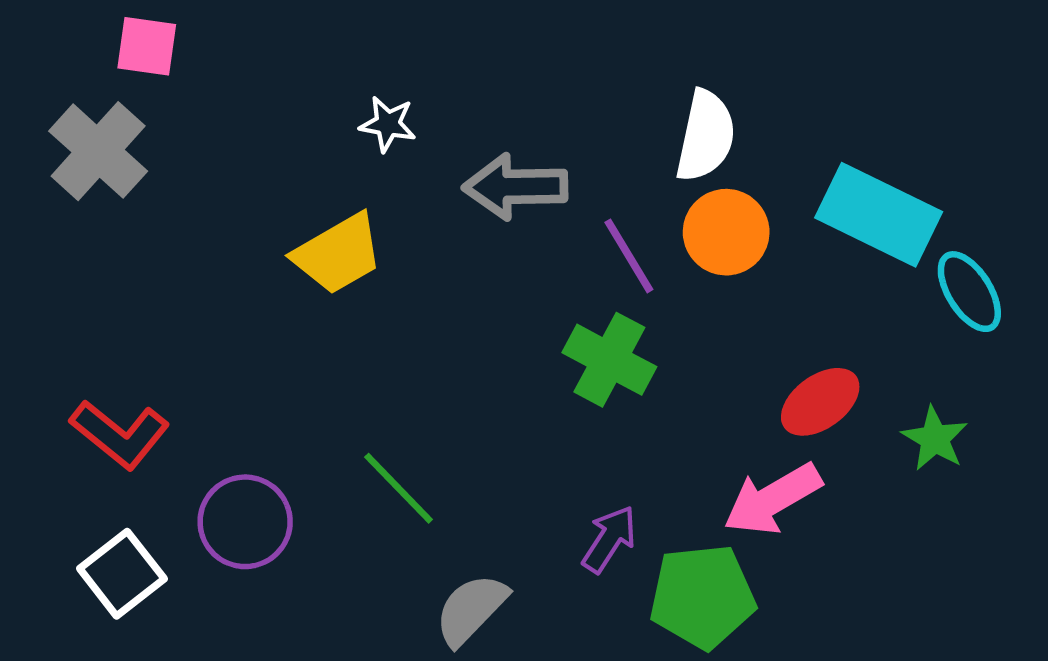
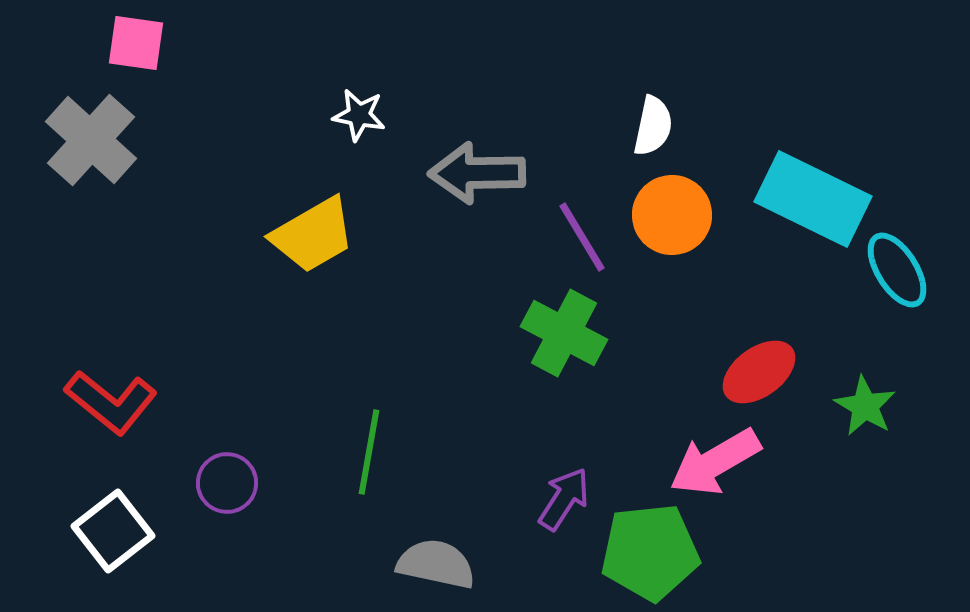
white semicircle: (706, 136) -> (653, 126), size x0.7
green line: (399, 488) -> (369, 452), turned 54
purple circle: (245, 522) -> (227, 483), size x0.7
gray semicircle: (471, 609) -> (436, 564), turned 58

